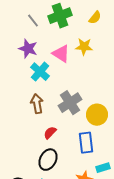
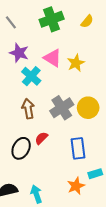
gray line: (33, 21) -> (11, 22), moved
yellow star: (84, 47) -> (76, 63), moved, turned -30
yellow circle: (97, 115) -> (88, 108), moved
black ellipse: (48, 160) -> (21, 148), moved

